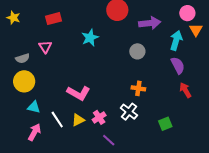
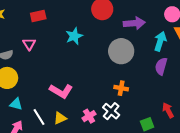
gray circle: (137, 51) -> (121, 51), size x1.6
purple semicircle: (178, 65) -> (161, 66), turned -138
red arrow: (185, 90) -> (168, 110), moved
pink cross: (99, 117) -> (89, 116), moved

